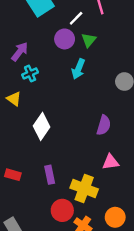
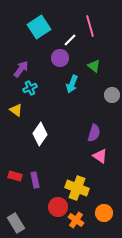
green triangle: (89, 40) -> (94, 66), moved, turned -32
pink triangle: (111, 162) -> (100, 156), moved, turned 42
purple rectangle: (50, 175) -> (35, 180), moved

